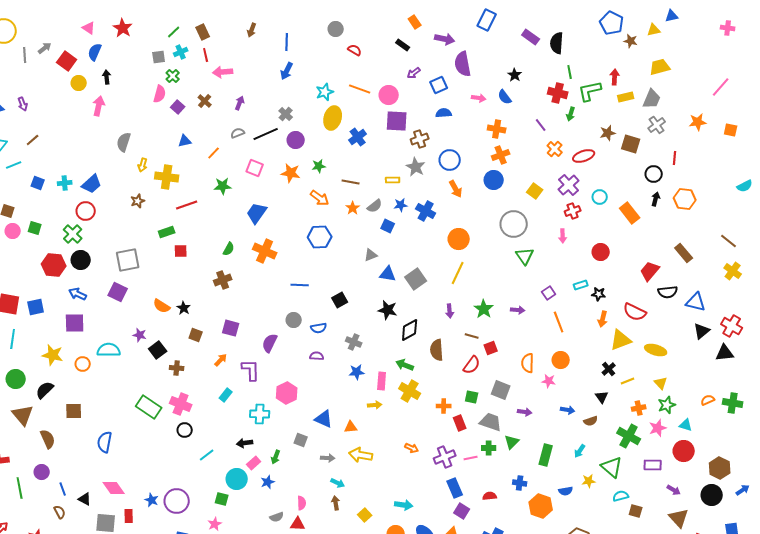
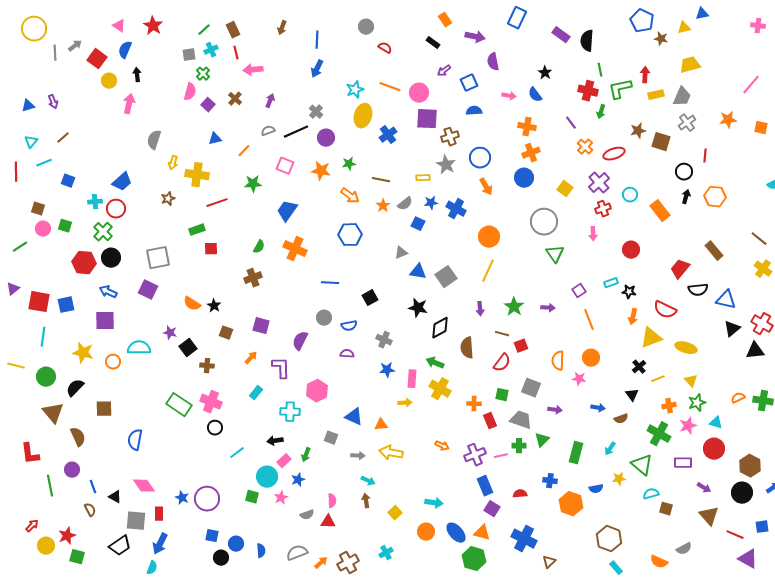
purple semicircle: (463, 64) -> (493, 62), size x0.7
cyan cross: (65, 183) -> (95, 202), moved
pink star: (215, 524) -> (281, 498), moved

